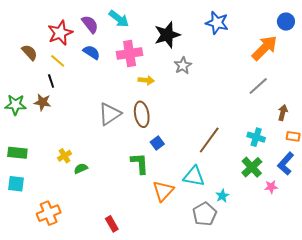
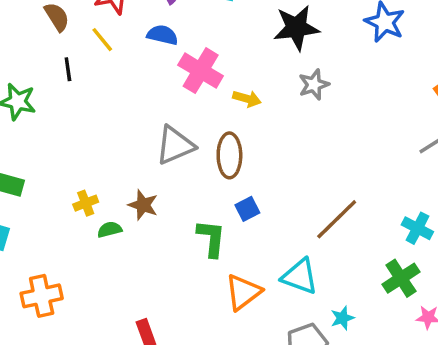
blue semicircle: (92, 52) -> (162, 35), turned -30
pink cross: (130, 54) -> (201, 71), moved, turned 30
black line: (51, 81) -> (68, 69), moved
brown star: (42, 102) -> (143, 205), moved

